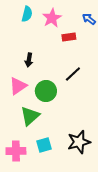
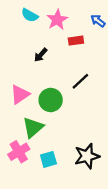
cyan semicircle: (27, 14) -> (30, 15), turned 105
black arrow: (29, 60) -> (41, 55), moved, turned 32
pink cross: (16, 151) -> (19, 152), moved, turned -30

